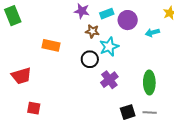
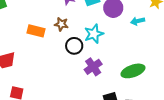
brown star: (92, 31) -> (61, 24), moved
green ellipse: (149, 82) -> (133, 71), turned 70

